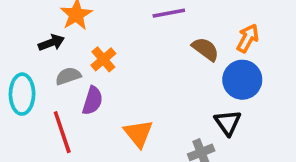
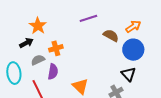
orange arrow: (248, 38) -> (133, 26), turned 35
orange cross: (103, 59) -> (56, 48), turned 32

